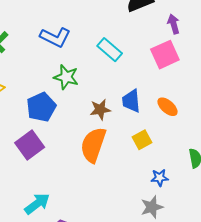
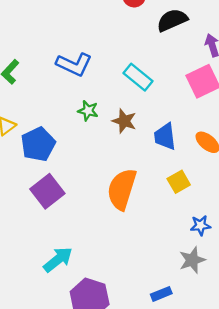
green star: (66, 77) -> (88, 111), size x0.7
blue pentagon: (41, 107) -> (38, 144), moved
brown star: (100, 109) -> (124, 121), moved, turned 30

